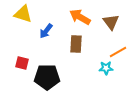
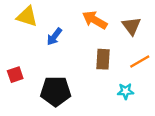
brown rectangle: (76, 44) -> (103, 59), moved
red square: (22, 63) -> (15, 75), moved, turned -32
cyan star: (106, 68) -> (126, 91), moved

